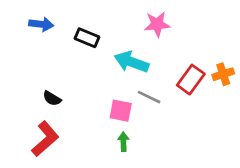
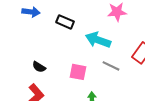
pink square: (121, 111) -> (78, 72), moved

